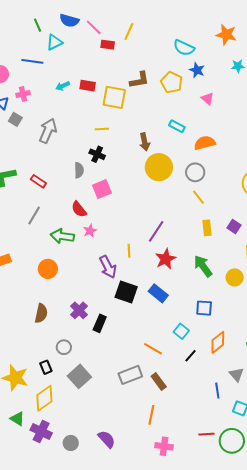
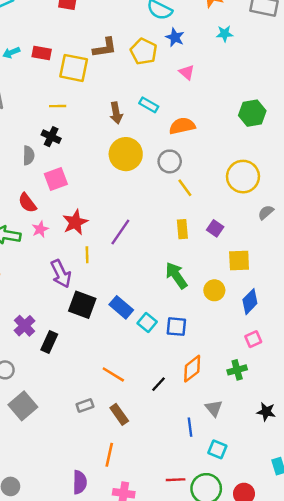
brown arrow: (145, 142) -> (116, 113), moved
yellow line: (198, 197) -> (185, 188), moved
red star: (166, 259) -> (75, 222), moved
cyan square: (181, 331) -> (147, 322), moved
gray rectangle: (130, 375) -> (85, 406), size x0.6
purple semicircle: (107, 439) -> (80, 482), moved, turned 42

